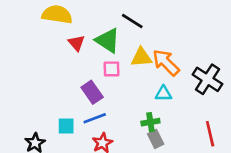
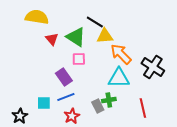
yellow triangle: (141, 57) -> (105, 36), moved
cyan triangle: (163, 94) -> (119, 78), size x1.6
red line: (210, 134) -> (143, 108), moved
gray rectangle: (156, 139) -> (98, 106), moved

